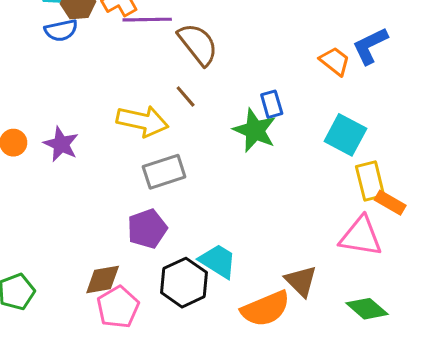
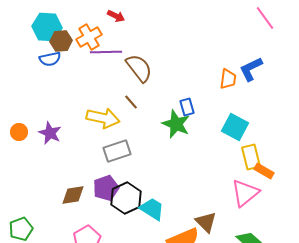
orange trapezoid: (335, 61) -> (228, 79), turned 60
pink triangle: (361, 236) -> (245, 193), turned -48
brown diamond: (103, 279) -> (73, 195), moved
black hexagon: (184, 283) -> (126, 198), moved

